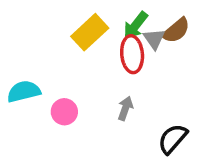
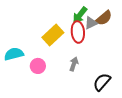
yellow rectangle: (90, 32) -> (53, 35), moved
gray triangle: (154, 39) -> (91, 23), turned 40

